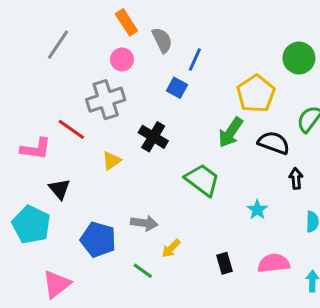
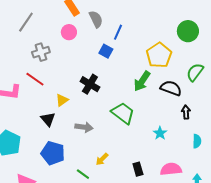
gray cross: (106, 100) -> (41, 52), moved, size x0.7
black triangle: (59, 189) -> (48, 119), moved
gray arrow: (144, 223) -> (84, 127), moved

